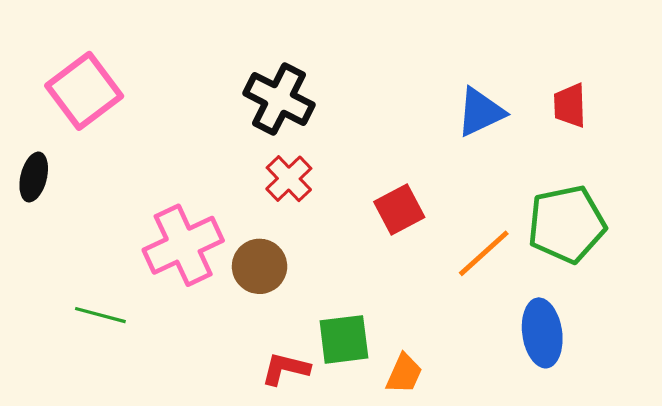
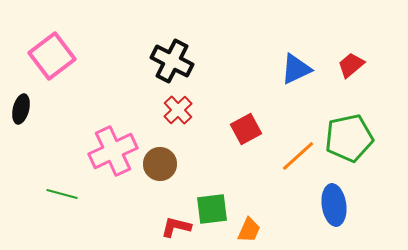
red trapezoid: (570, 106) -> (351, 65), turned 52

